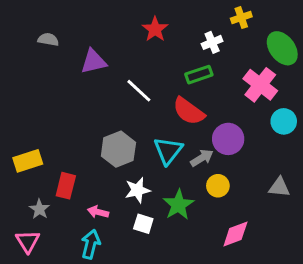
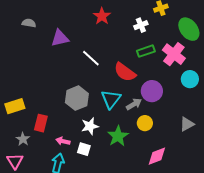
green rectangle: (199, 75) -> (146, 51), moved
gray triangle: (279, 187) -> (187, 124), turned -35
white square: (143, 224) -> (84, 149), moved

